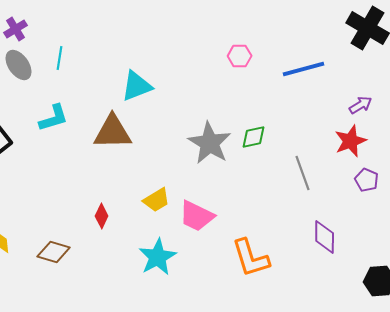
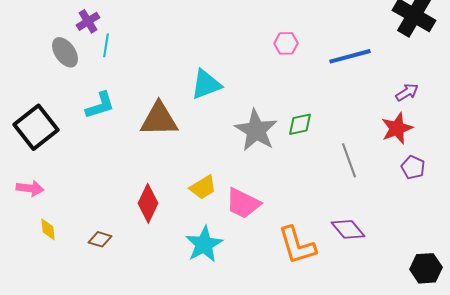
purple cross: (16, 29) -> (88, 21), moved
cyan triangle: (137, 86) -> (206, 84), moved
red diamond: (102, 216) -> (148, 203), size x1.5
purple diamond: (325, 237) -> (348, 229), moved, turned -40
brown diamond: (54, 252) -> (100, 239), size x0.7

